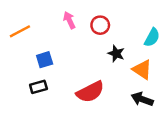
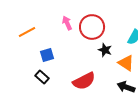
red circle: (100, 25) -> (92, 27), size x1.6
black rectangle: (38, 87) -> (42, 77), turned 56

